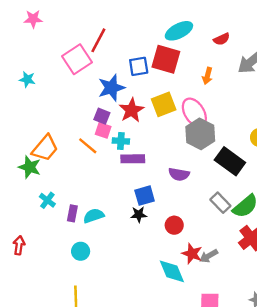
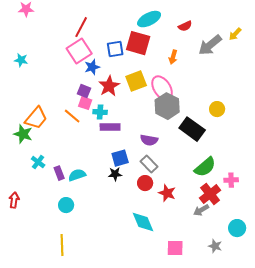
pink square: (77, 59) -> (79, 51), moved
blue star: (111, 88) -> (92, 67), size x0.7
gray rectangle: (220, 203) -> (149, 164), moved
purple rectangle: (72, 213) -> (59, 173), turned -32
red star: (192, 254) -> (167, 193), moved
gray arrow: (209, 256) -> (201, 210), moved

